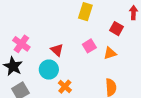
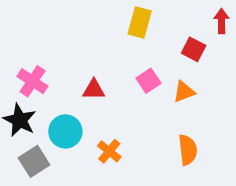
red triangle: (57, 50) -> (94, 90), turned -40
cyan circle: (49, 70) -> (65, 131), moved

